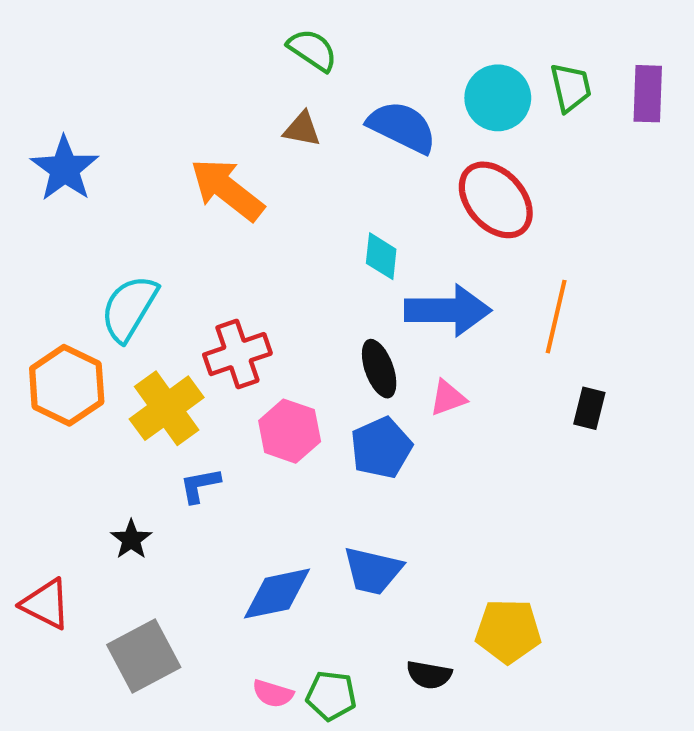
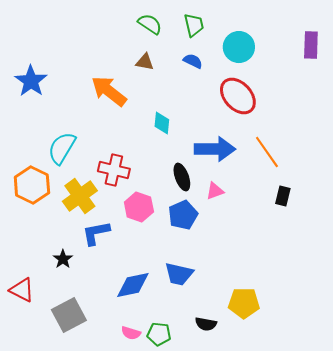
green trapezoid: (571, 87) -> (194, 25), moved
blue semicircle: (402, 127) -> (193, 61), size x0.6
cyan diamond: (381, 256) -> (162, 123), moved
orange line: (556, 317) -> (267, 152), turned -48
red cross: (237, 354) -> (114, 170), turned 32
blue L-shape: (200, 485) -> (96, 233), size x1.4

